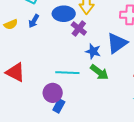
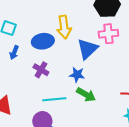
purple cross: (79, 29) -> (41, 70), moved
blue triangle: (117, 43) -> (87, 49), moved

